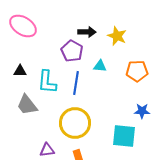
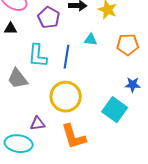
purple pentagon: (72, 51) -> (49, 18), moved
black triangle: (20, 71) -> (11, 29), moved
cyan square: (124, 136) -> (115, 110), turned 30

